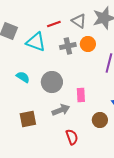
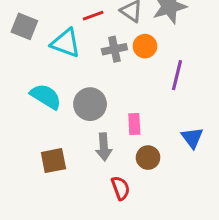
cyan semicircle: (23, 77) -> (46, 96), size x1.5
gray arrow: (61, 110) -> (104, 147), turned 108
brown circle: (100, 120) -> (148, 158), moved

